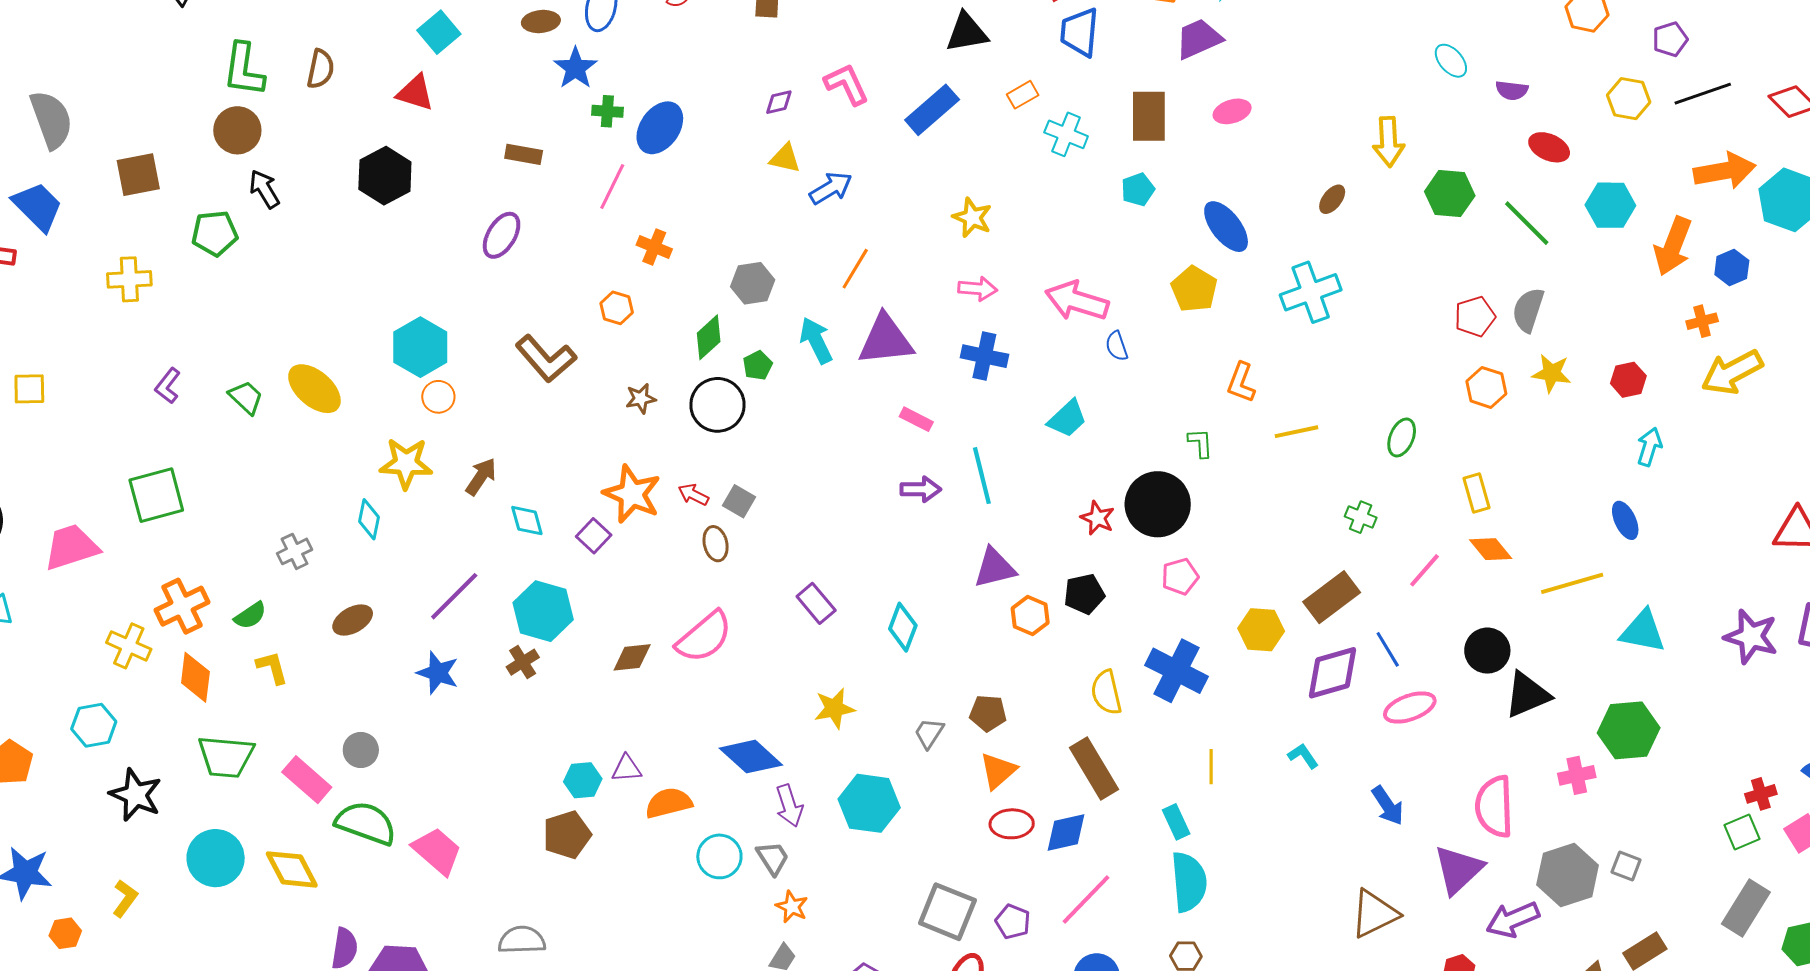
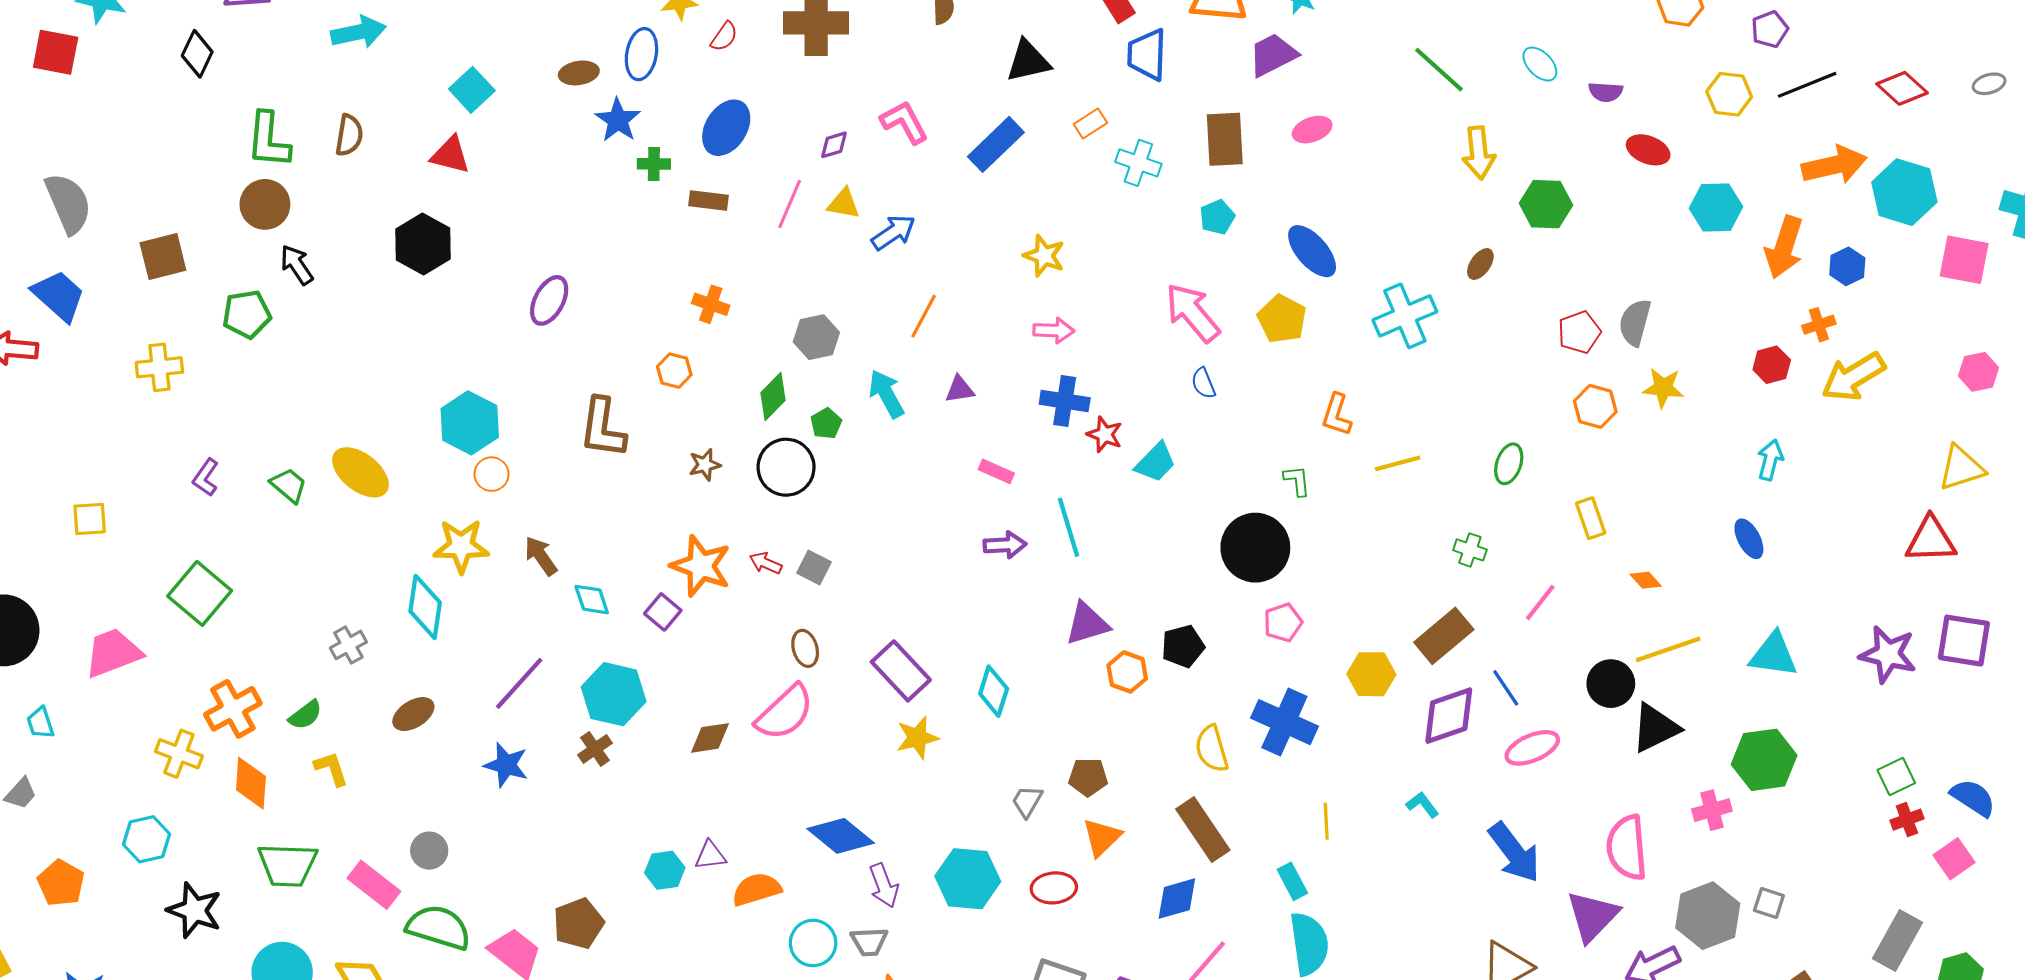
blue ellipse: (660, 128) -> (726, 128), moved
brown rectangle: (524, 154) -> (708, 201), moved
pink line: (612, 186) -> (790, 204), moved
brown ellipse: (1332, 199) -> (1480, 264), moved
green line: (1527, 223) -> (1439, 70), moved
pink arrow: (1077, 301) -> (1192, 313), moved, turned 36
purple triangle: (886, 340) -> (960, 389), size x0.5
brown L-shape: (546, 359) -> (603, 428), turned 52
red hexagon: (1628, 380) -> (1772, 365), moved
yellow square: (29, 389) -> (90, 519), moved
brown arrow: (481, 477) -> (541, 556), turned -66
green square: (156, 495) -> (200, 593), turned -32
red star: (1098, 518) -> (1105, 434), moved
cyan diamond: (369, 519) -> (425, 607), size x1.5
brown ellipse: (716, 544) -> (805, 648), moved
orange diamond: (1491, 549) -> (1646, 580), moved, size x0.7
yellow line: (1572, 583) -> (1668, 649), moved
purple rectangle: (816, 603) -> (901, 671), size x1.4
yellow star: (834, 708) -> (917, 738), moved
blue arrow: (1388, 806) -> (1514, 852), size x1.5
red ellipse: (1012, 824) -> (1054, 888), moved
green square: (1742, 832) -> (1896, 776), moved
brown pentagon: (567, 835) -> (579, 923), moved
gray trapezoid: (773, 858) -> (869, 942), turned 123

